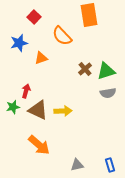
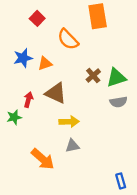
blue star: (19, 43) -> (23, 58), moved
brown triangle: (38, 110) -> (56, 93), moved
gray triangle: (77, 165) -> (72, 146), moved

